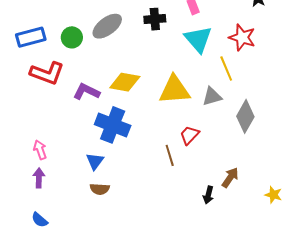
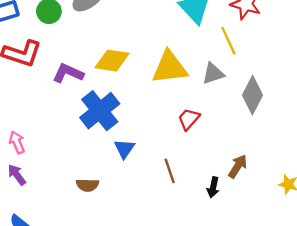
blue cross: (113, 125) -> (100, 111), turned 32
brown line: (170, 155) -> (170, 171), moved
blue triangle: (95, 161) -> (124, 149), moved
purple arrow: (39, 178) -> (17, 175), turned -36

